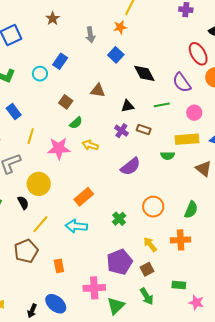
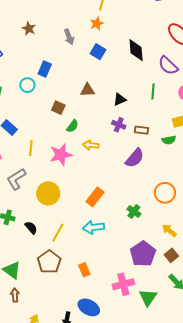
black diamond: (144, 73) -> (136, 50), moved, turned 35
green line: (162, 105) -> (153, 91), turned -63
brown rectangle: (144, 129) -> (141, 130), moved
black semicircle: (23, 203) -> (31, 228), moved

